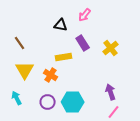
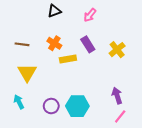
black triangle: (61, 25) -> (54, 11), moved, turned -32
brown line: (20, 43) -> (22, 44), turned -48
orange cross: (51, 75) -> (54, 43), moved

